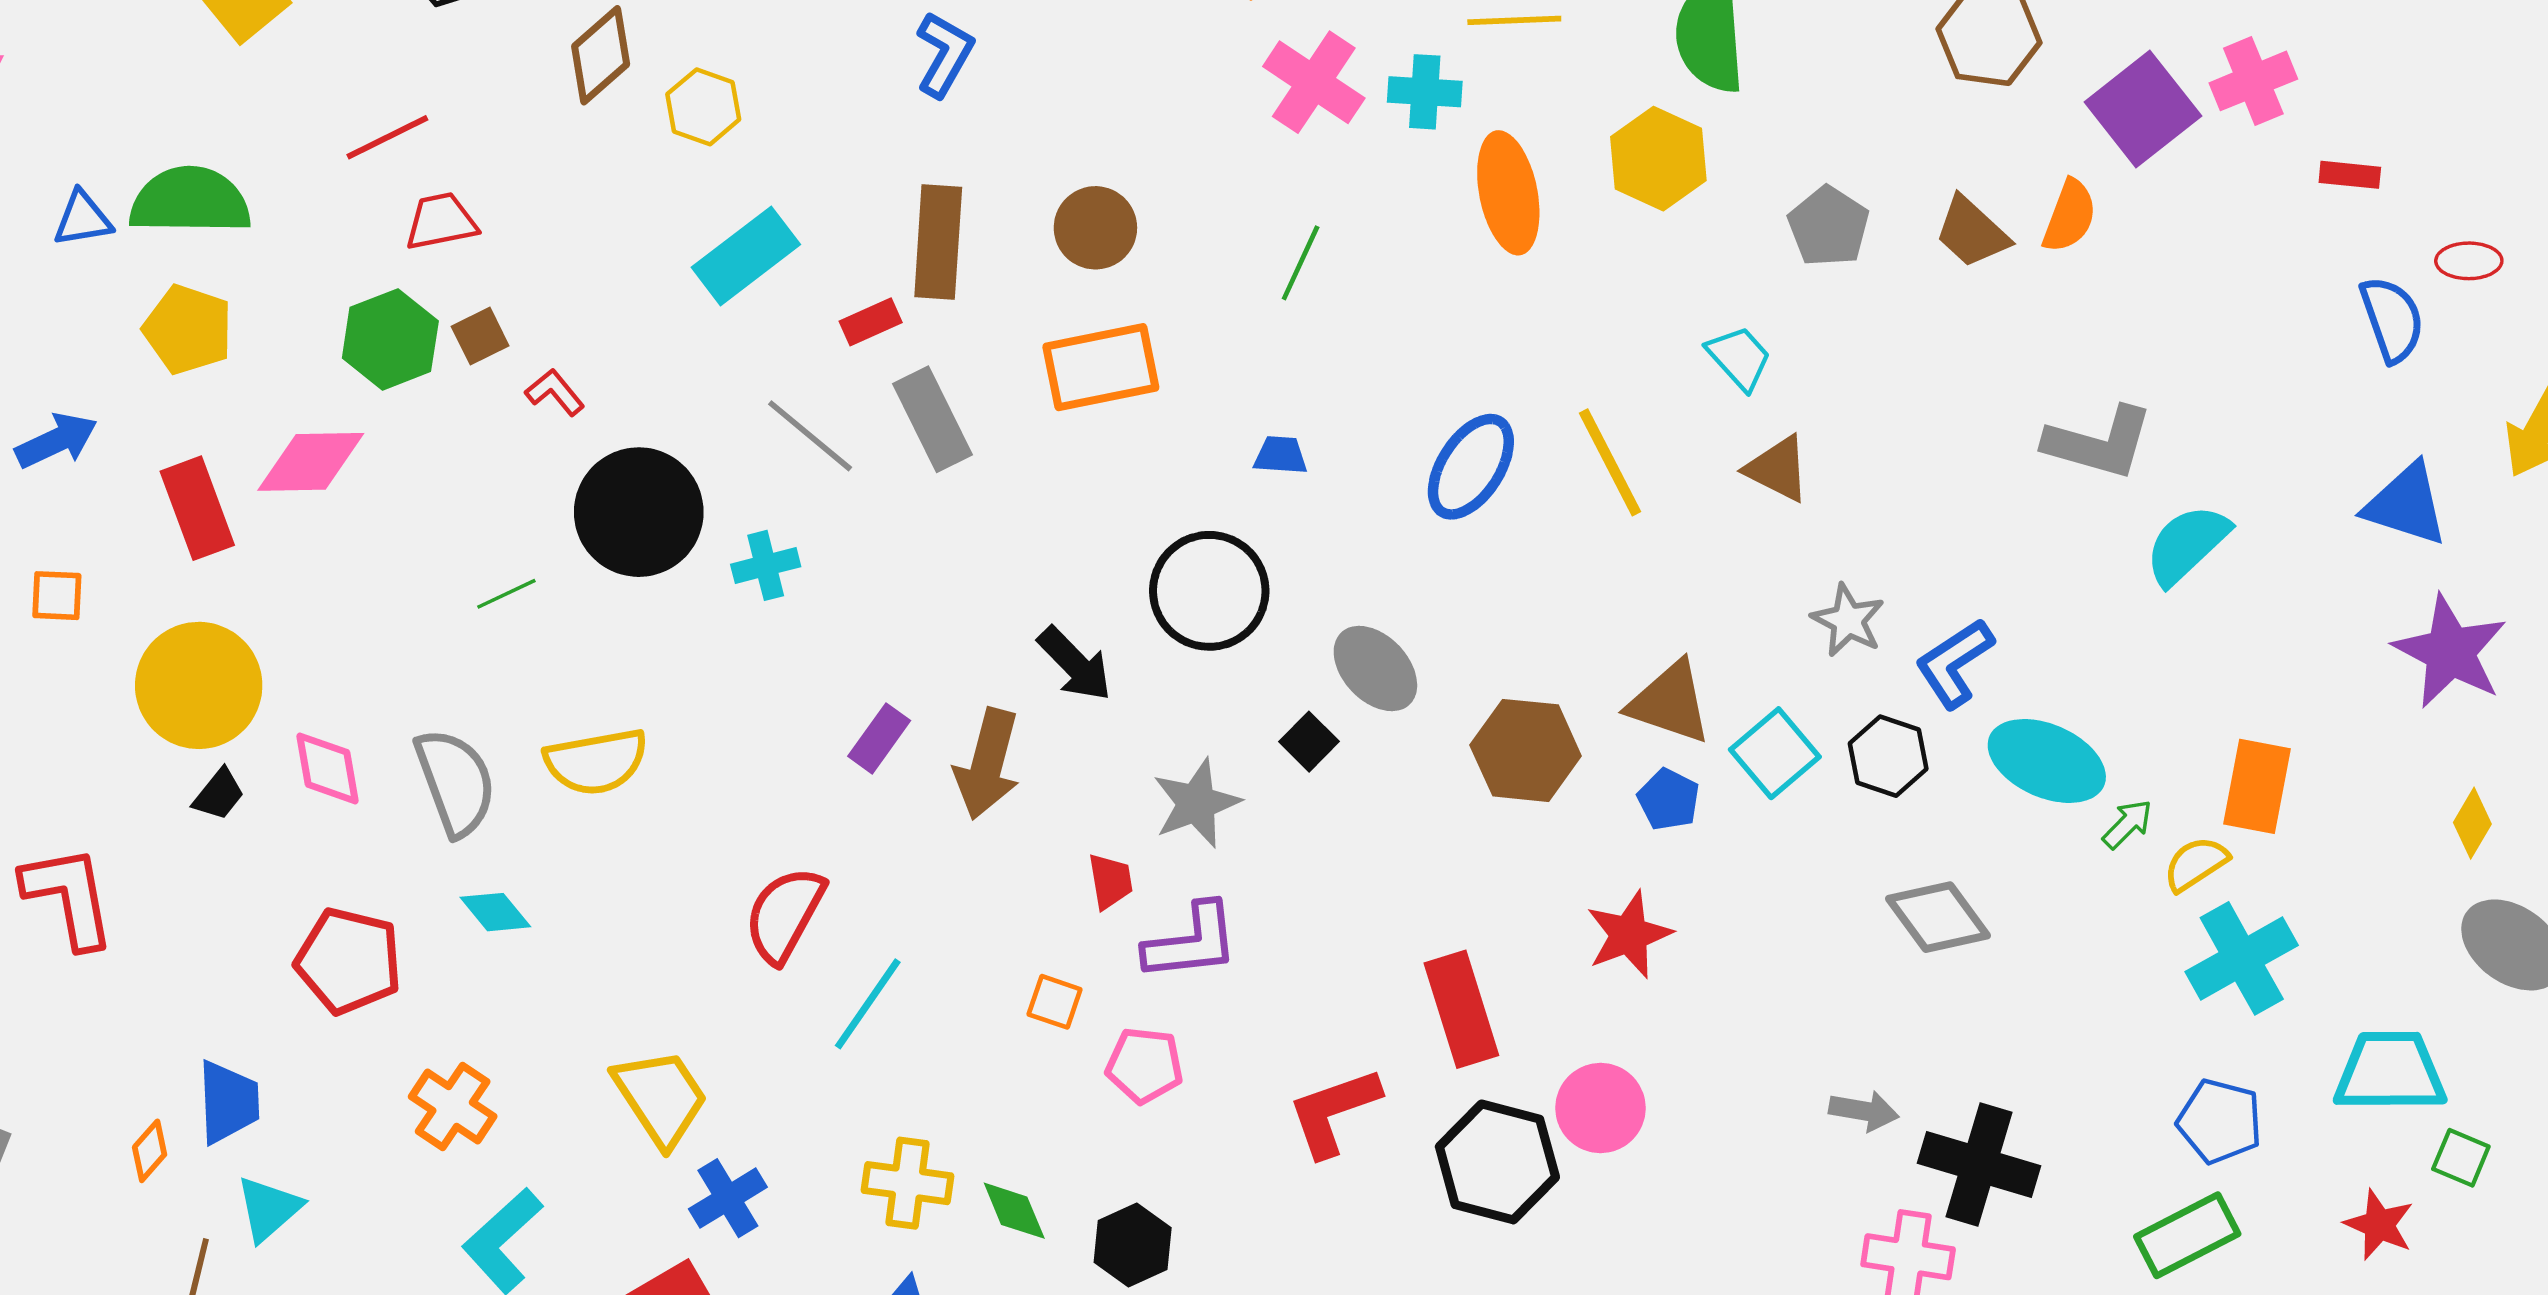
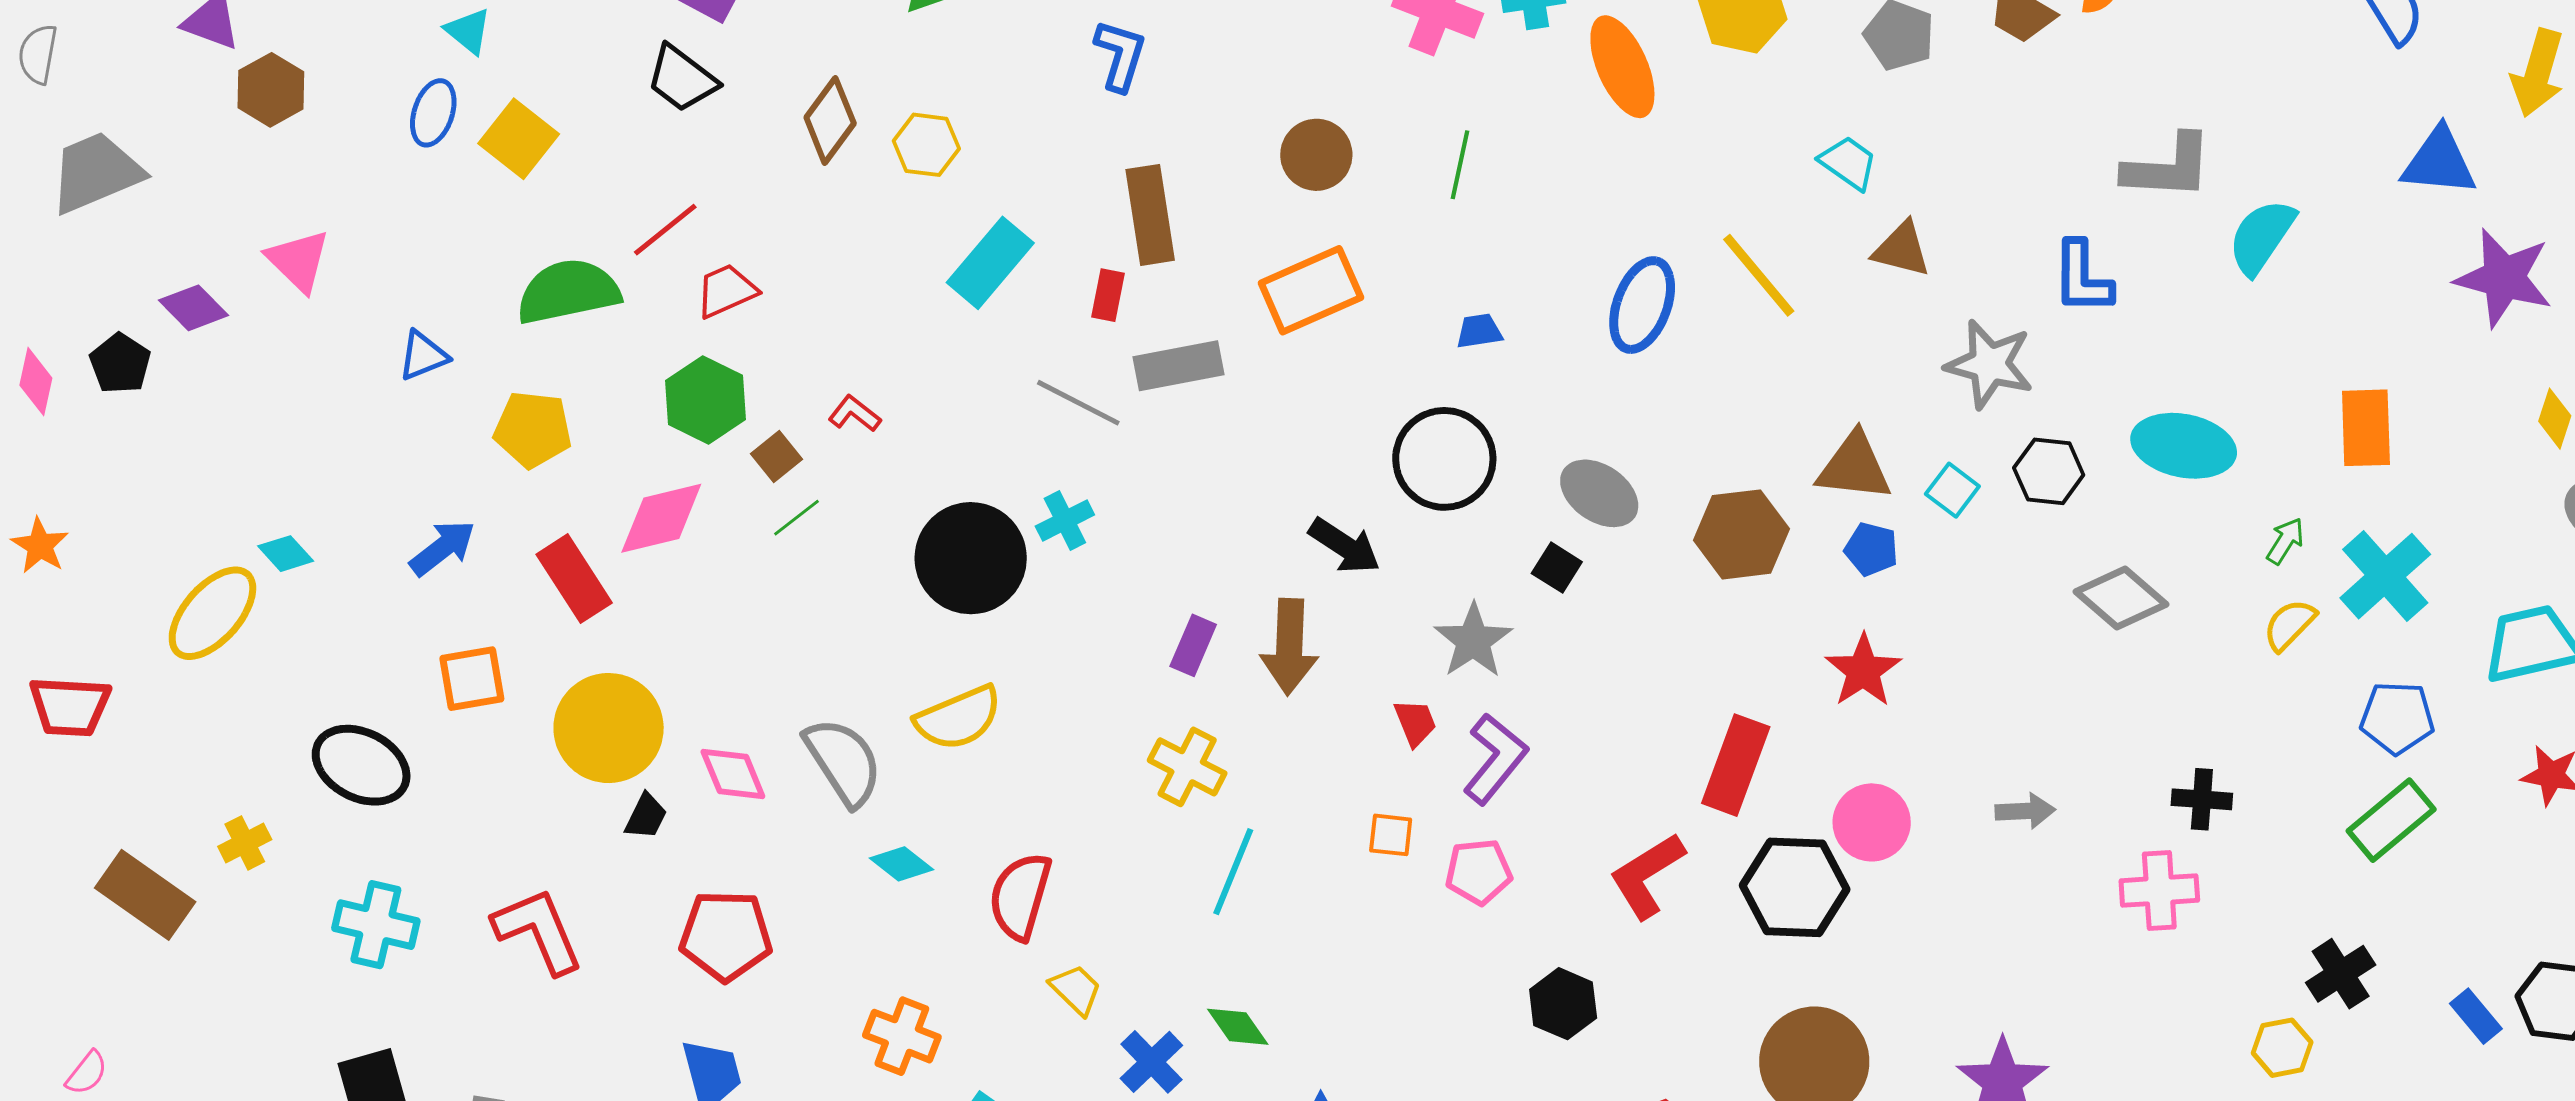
green semicircle: (190, 201) -> (568, 291), moved
brown circle: (1095, 228) -> (1316, 155), moved
red rectangle: (871, 322) -> (1108, 295), turned -42
brown square: (480, 336) -> (776, 457), moved
gray rectangle: (933, 419) -> (1178, 366), turned -62
black circle: (639, 512) -> (971, 558), moved
green line: (506, 594) -> (796, 518), moved
orange square: (57, 596) -> (472, 679), size x1.4
gray star: (1848, 620) -> (1989, 364), size x1.4
blue L-shape: (1954, 663) -> (2082, 278), moved, turned -44
cyan square: (1775, 753) -> (1952, 490), size x0.7
green arrow: (2127, 824) -> (2285, 541), moved
yellow semicircle: (2196, 864) -> (2289, 625), moved
red semicircle: (785, 915) -> (1020, 896), moved
purple L-shape: (1191, 942) -> (1495, 759), turned -32
red pentagon: (349, 961) -> (726, 936), moved
red rectangle: (1461, 1009) -> (1736, 765), turned 50
yellow trapezoid: (661, 1097) -> (1076, 990), size x0.6
gray arrow: (1864, 1111) -> (2025, 811), moved
black cross: (1979, 1165) -> (2202, 799), size x0.6
yellow cross: (908, 1183) -> (1187, 767), moved, turned 32
green diamond: (1014, 1211) -> (1238, 1027), moved
black hexagon: (1133, 1245) -> (1563, 1004), moved

